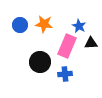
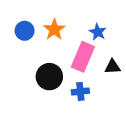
orange star: (44, 24) -> (54, 30), turned 30
black triangle: (91, 43) -> (113, 67), moved

